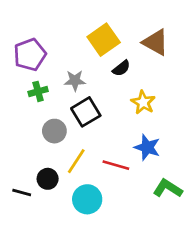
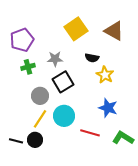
black semicircle: (121, 68) -> (92, 58), moved, turned 48
yellow line: (76, 161) -> (40, 119), moved
red line: (116, 165) -> (90, 133), moved
black circle: (48, 179) -> (35, 140), moved
cyan circle: (87, 199) -> (64, 116), moved

